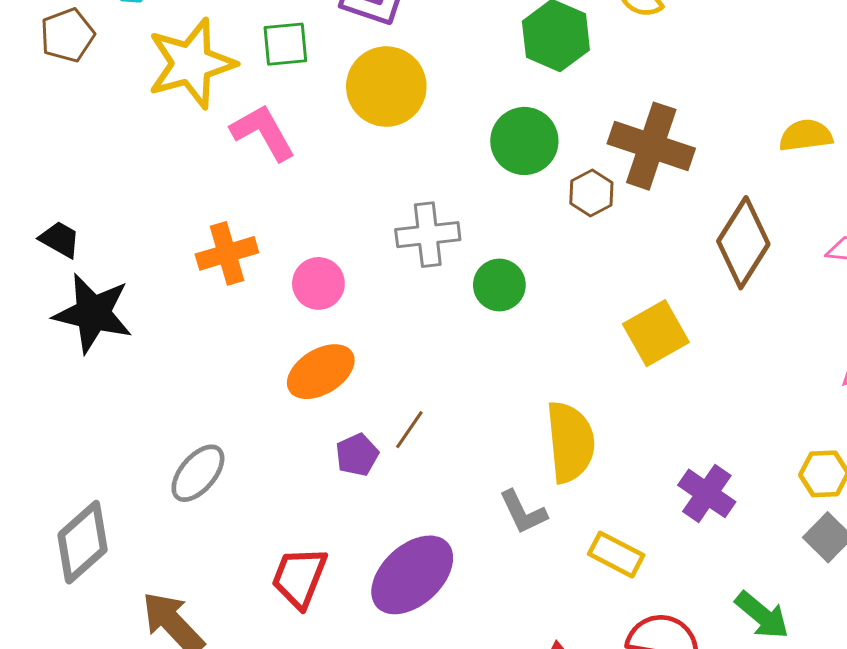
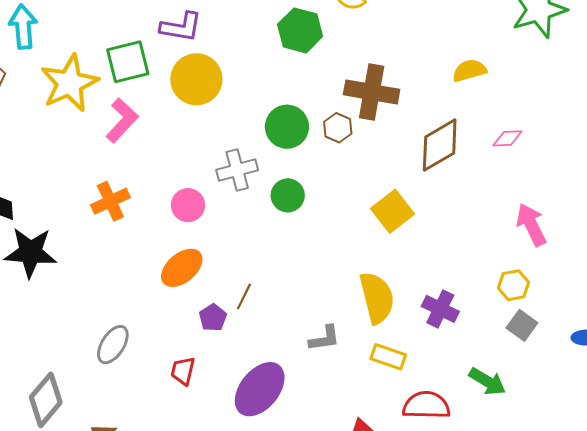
green square: (285, 44) -> (128, 62), size x1.4
pink L-shape: (263, 132) -> (122, 120), turned 81
green circle: (524, 141) -> (287, 127), moved
brown diamond: (743, 243) -> (440, 145), turned 36
pink circle: (318, 283) -> (188, 205), moved
yellow semicircle: (570, 442) -> (377, 298), moved
gray L-shape: (523, 512) -> (325, 338), turned -64
red trapezoid: (299, 577) -> (183, 371), moved, size x0.7

